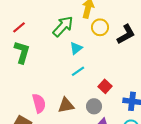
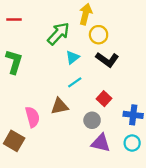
red line: (19, 27) -> (14, 20), moved, turned 40
black L-shape: (126, 34) -> (107, 60), moved, turned 65
brown triangle: (66, 105) -> (60, 106), moved

